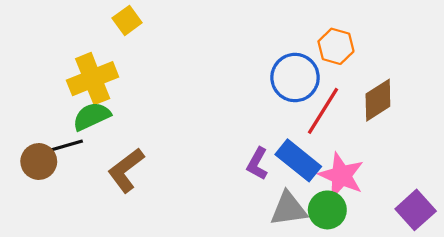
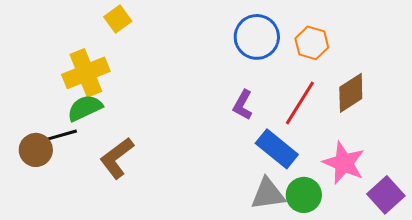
blue circle: (295, 78) -> (257, 37), moved
purple L-shape: (257, 164) -> (243, 105), moved
pink star: (341, 176) -> (344, 163), moved

